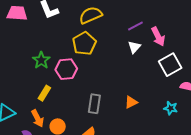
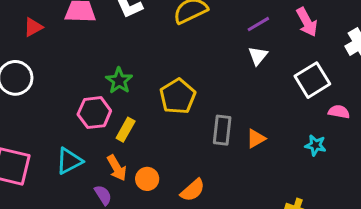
pink arrow: (158, 37) -> (307, 22), moved
yellow pentagon: (84, 44) -> (178, 96), moved
pink hexagon: (66, 69) -> (94, 113), moved
gray rectangle: (94, 104) -> (222, 130), moved

